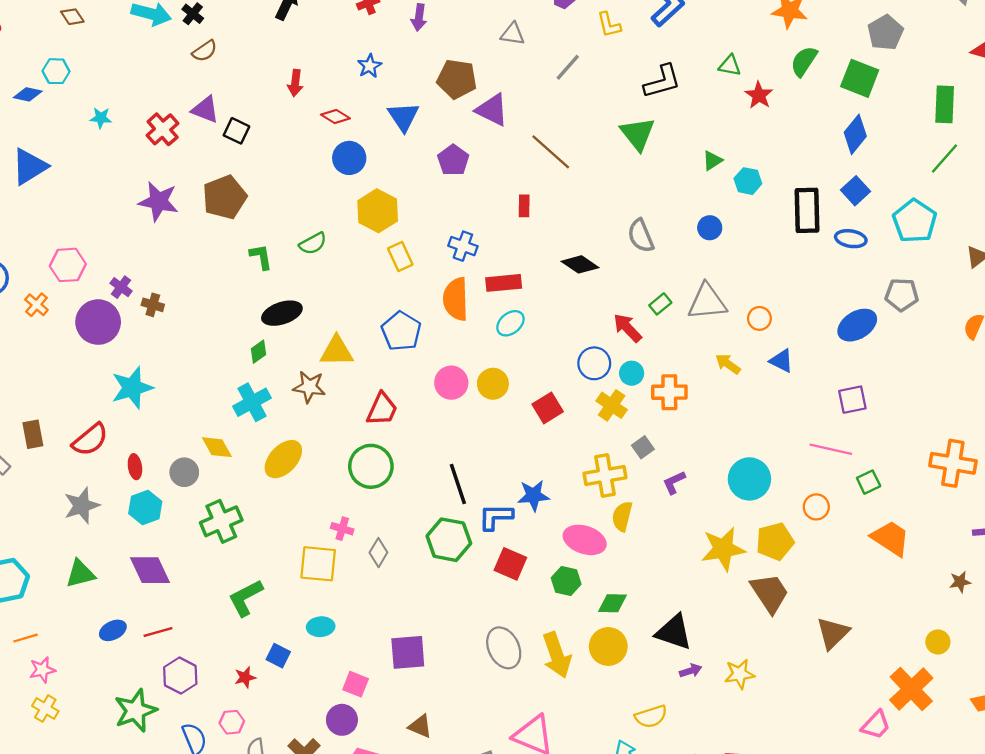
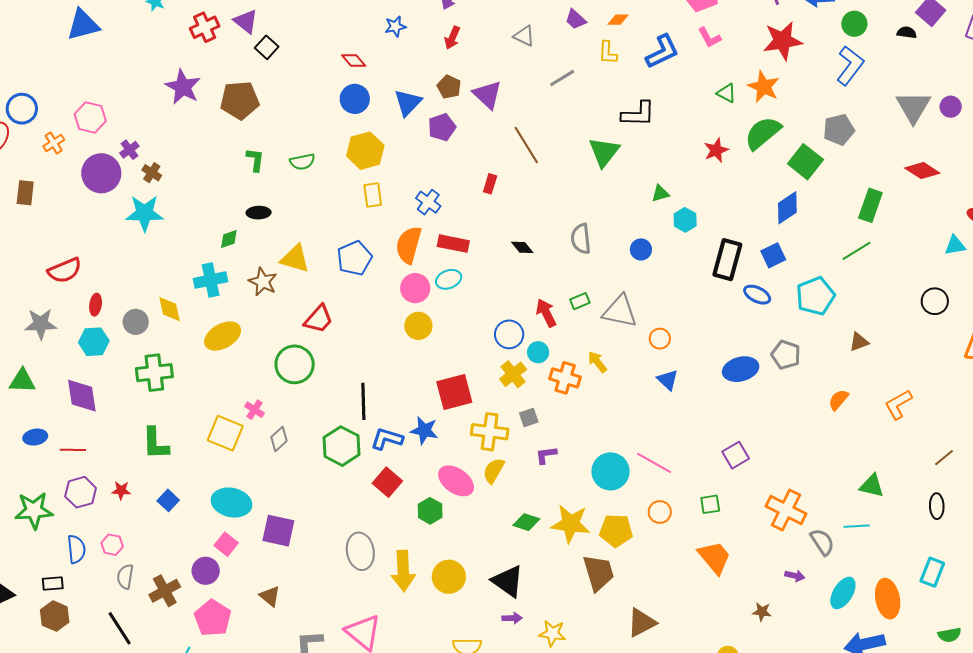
green semicircle: (804, 61) -> (763, 133), size x1.4
green triangle: (730, 66) -> (727, 93), moved
brown pentagon: (457, 79) -> (449, 87), moved, size x0.7
red arrow: (295, 83) -> (452, 38), moved
blue triangle: (403, 117) -> (408, 103), moved
black diamond: (580, 264) -> (522, 247), size x0.7
black ellipse: (282, 313) -> (259, 213), size x0.7
yellow arrow: (728, 364) -> (597, 362), moved
pink circle: (451, 383) -> (415, 288), moved
cyan star: (132, 388) -> (145, 213), moved
purple square: (852, 400) -> (736, 455), moved, turned -36
red square: (548, 408) -> (454, 392), moved, size x1.4
brown rectangle: (33, 434) -> (25, 193), moved
pink line: (831, 449) -> (654, 463), moved
green L-shape: (246, 598) -> (155, 443), turned -81
green diamond: (613, 603) -> (526, 522), moved
cyan ellipse: (321, 627) -> (231, 503), moved, size x1.6
red star: (245, 677) -> (121, 490), moved

